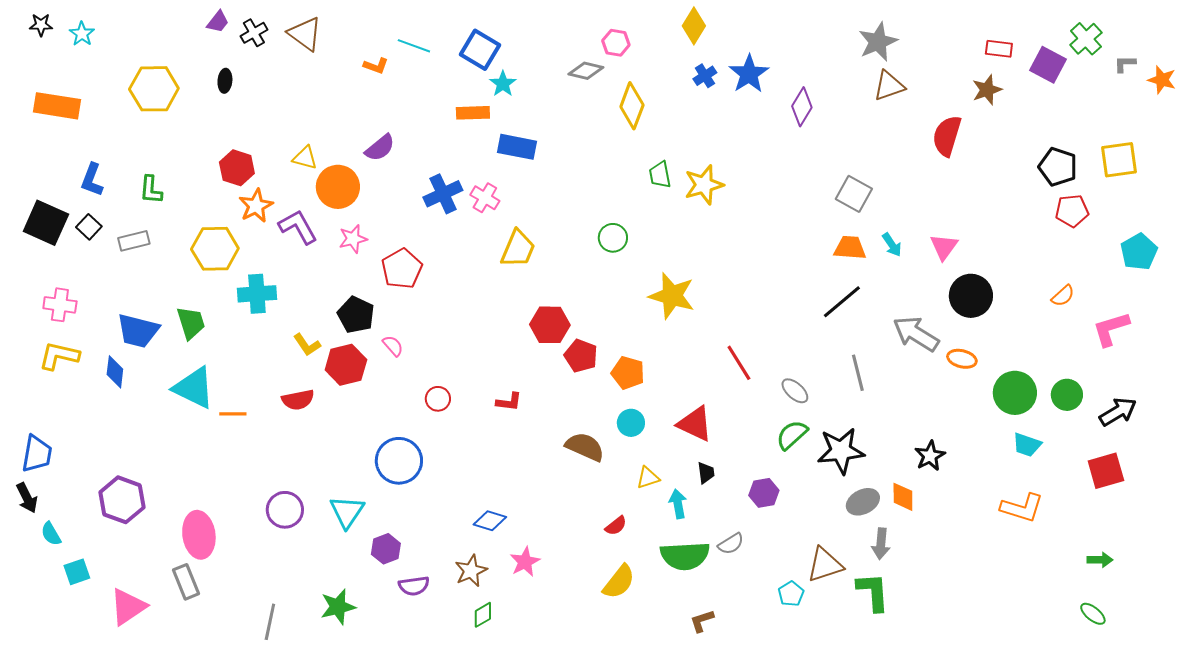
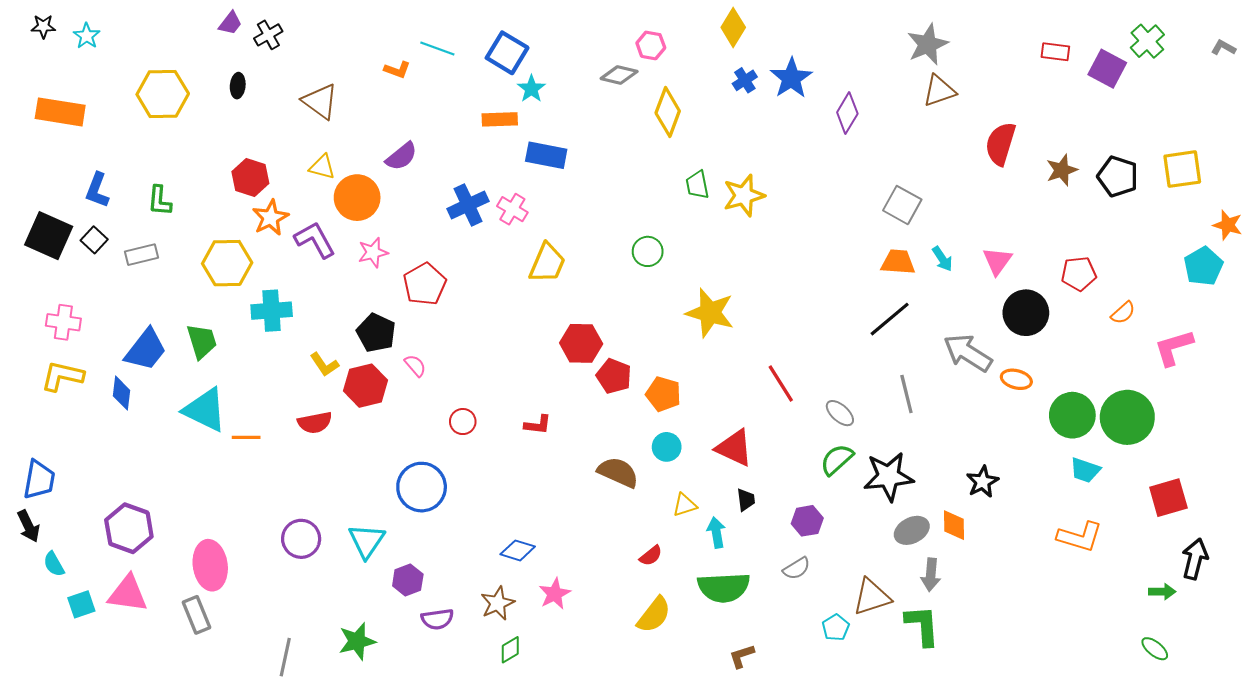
brown triangle: (305, 34) -> (320, 101), moved
gray L-shape: (1125, 64) -> (1223, 48), moved, turned 30
orange star: (1162, 80) -> (1228, 225), moved
brown star: (987, 90) -> (1062, 170), moved
red pentagon: (1072, 211) -> (1079, 274), moved
blue trapezoid: (138, 331) -> (146, 350), turned -66
green circle: (1067, 395) -> (1127, 417), size x1.6
black arrow: (1118, 412) -> (1195, 559), moved, turned -45
gray semicircle: (731, 544) -> (797, 568), moved
pink triangle: (128, 607) -> (128, 594), moved, turned 42

